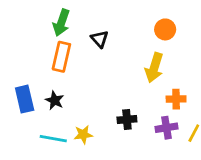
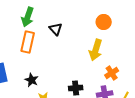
orange cross: (176, 99) -> (112, 73), turned -32
black star: (55, 100) -> (32, 80), moved

